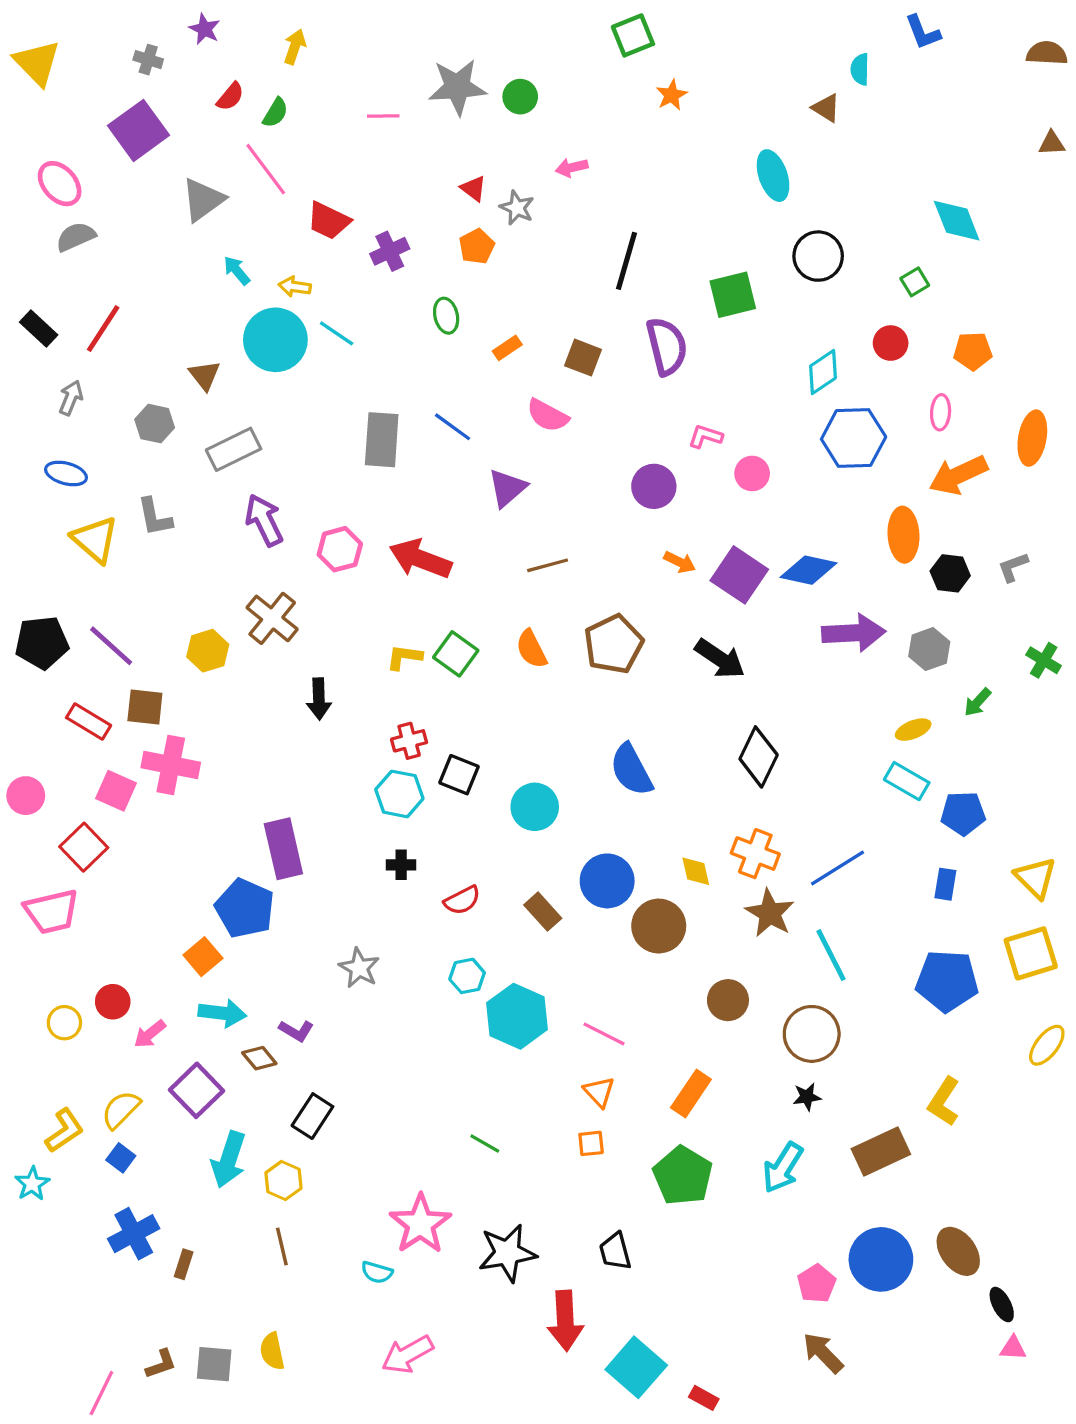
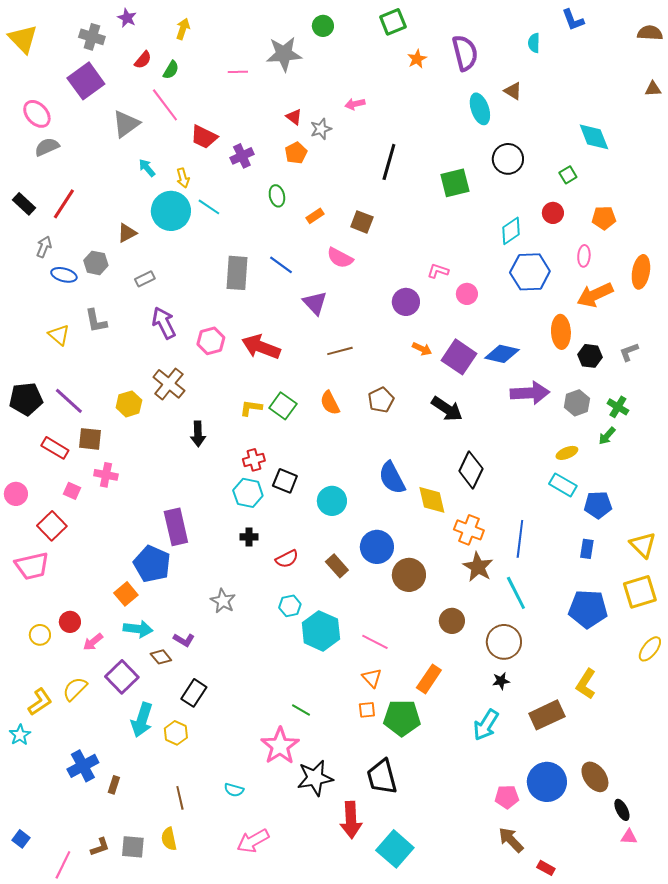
gray cross: (148, 60) -> (92, 37), size x1.4
green circle: (520, 97) -> (323, 26), moved
brown triangle: (826, 108) -> (513, 91), moved
gray star: (517, 208) -> (321, 129), turned 30
yellow arrow: (295, 287) -> (183, 178), turned -114
purple semicircle: (667, 346) -> (465, 53), moved
brown triangle: (205, 375) -> (127, 233), turned 40
gray rectangle: (234, 449) -> (145, 279), size x0.6
blue ellipse: (66, 473) -> (64, 275), moved
purple triangle: (507, 488) -> (315, 303), turned -32
yellow triangle: (95, 540) -> (59, 335), size x0.7
brown pentagon: (614, 644) -> (381, 400), size x0.7
green cross: (1044, 660) -> (618, 407), moved
pink cross: (171, 765) -> (106, 475), size x0.7
pink square: (116, 791) -> (72, 491), size x0.7
blue line: (837, 868) -> (520, 539), turned -51
yellow diamond: (696, 871) -> (432, 500), moved, size x1.5
blue square: (121, 1158) -> (21, 839), moved
green pentagon: (683, 1176) -> (402, 718), moved, turned -30
pink star: (420, 1224) -> (280, 746), moved
brown line: (282, 1247) -> (180, 798), moved
black trapezoid: (615, 1251) -> (382, 777), size x1.5
pink pentagon: (817, 1284) -> (507, 797), turned 30
red rectangle: (704, 1398) -> (546, 868), moved

